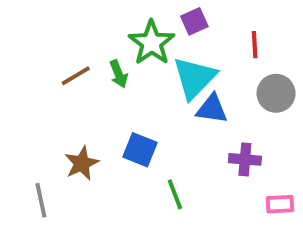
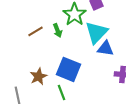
blue square: (140, 150) -> (68, 69), size x1.4
green line: (175, 194) -> (62, 92), moved

